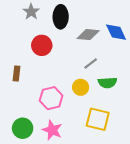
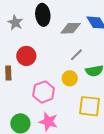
gray star: (31, 12) -> (15, 23), moved
red circle: (42, 45) -> (26, 56), moved

